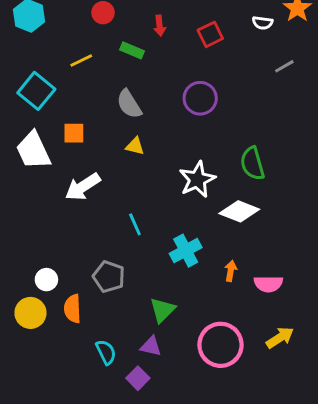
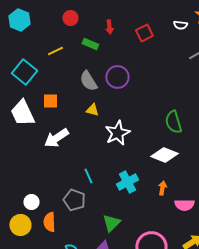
purple circle: (200, 98) -> (117, 77), moved
white star: (197, 179) -> (117, 133), moved
cyan line: (135, 224) -> (88, 176), moved
orange arrow: (231, 271) -> (162, 188), moved

